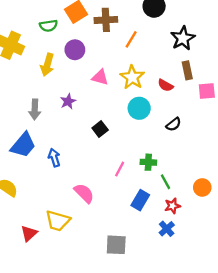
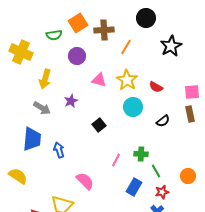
yellow arrow: (47, 65) -> (45, 79), moved
brown rectangle: (187, 70) -> (190, 114), moved
gray arrow: (35, 109) -> (42, 108), turned -60
blue trapezoid: (23, 145) -> (32, 139), turned -35

